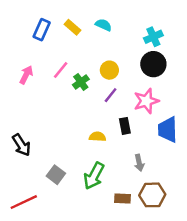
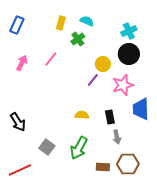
yellow rectangle: (73, 27) -> (61, 23), turned 64
blue rectangle: (42, 30) -> (17, 25), moved
yellow circle: (109, 70) -> (103, 64), moved
green cross: (81, 82) -> (78, 39), moved
black rectangle: (125, 126) -> (110, 117), moved

